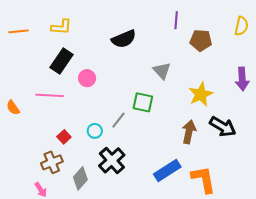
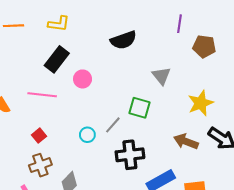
brown arrow: (189, 132) -> (186, 142), turned -85
red square: (64, 137) -> (39, 136), moved
black cross: (112, 160) -> (130, 155), moved, turned 32

